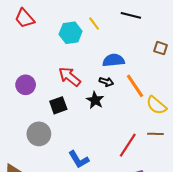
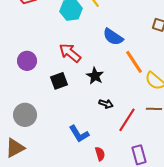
blue semicircle: (113, 60) -> (113, 37), turned -140
black arrow: (106, 82) -> (106, 104), moved
gray circle: (39, 134) -> (25, 115), moved

